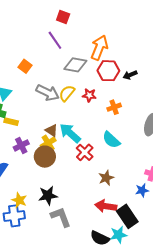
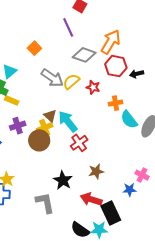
cyan semicircle: (111, 140) -> (129, 120), moved
black star: (48, 195) -> (63, 180), moved, turned 30

